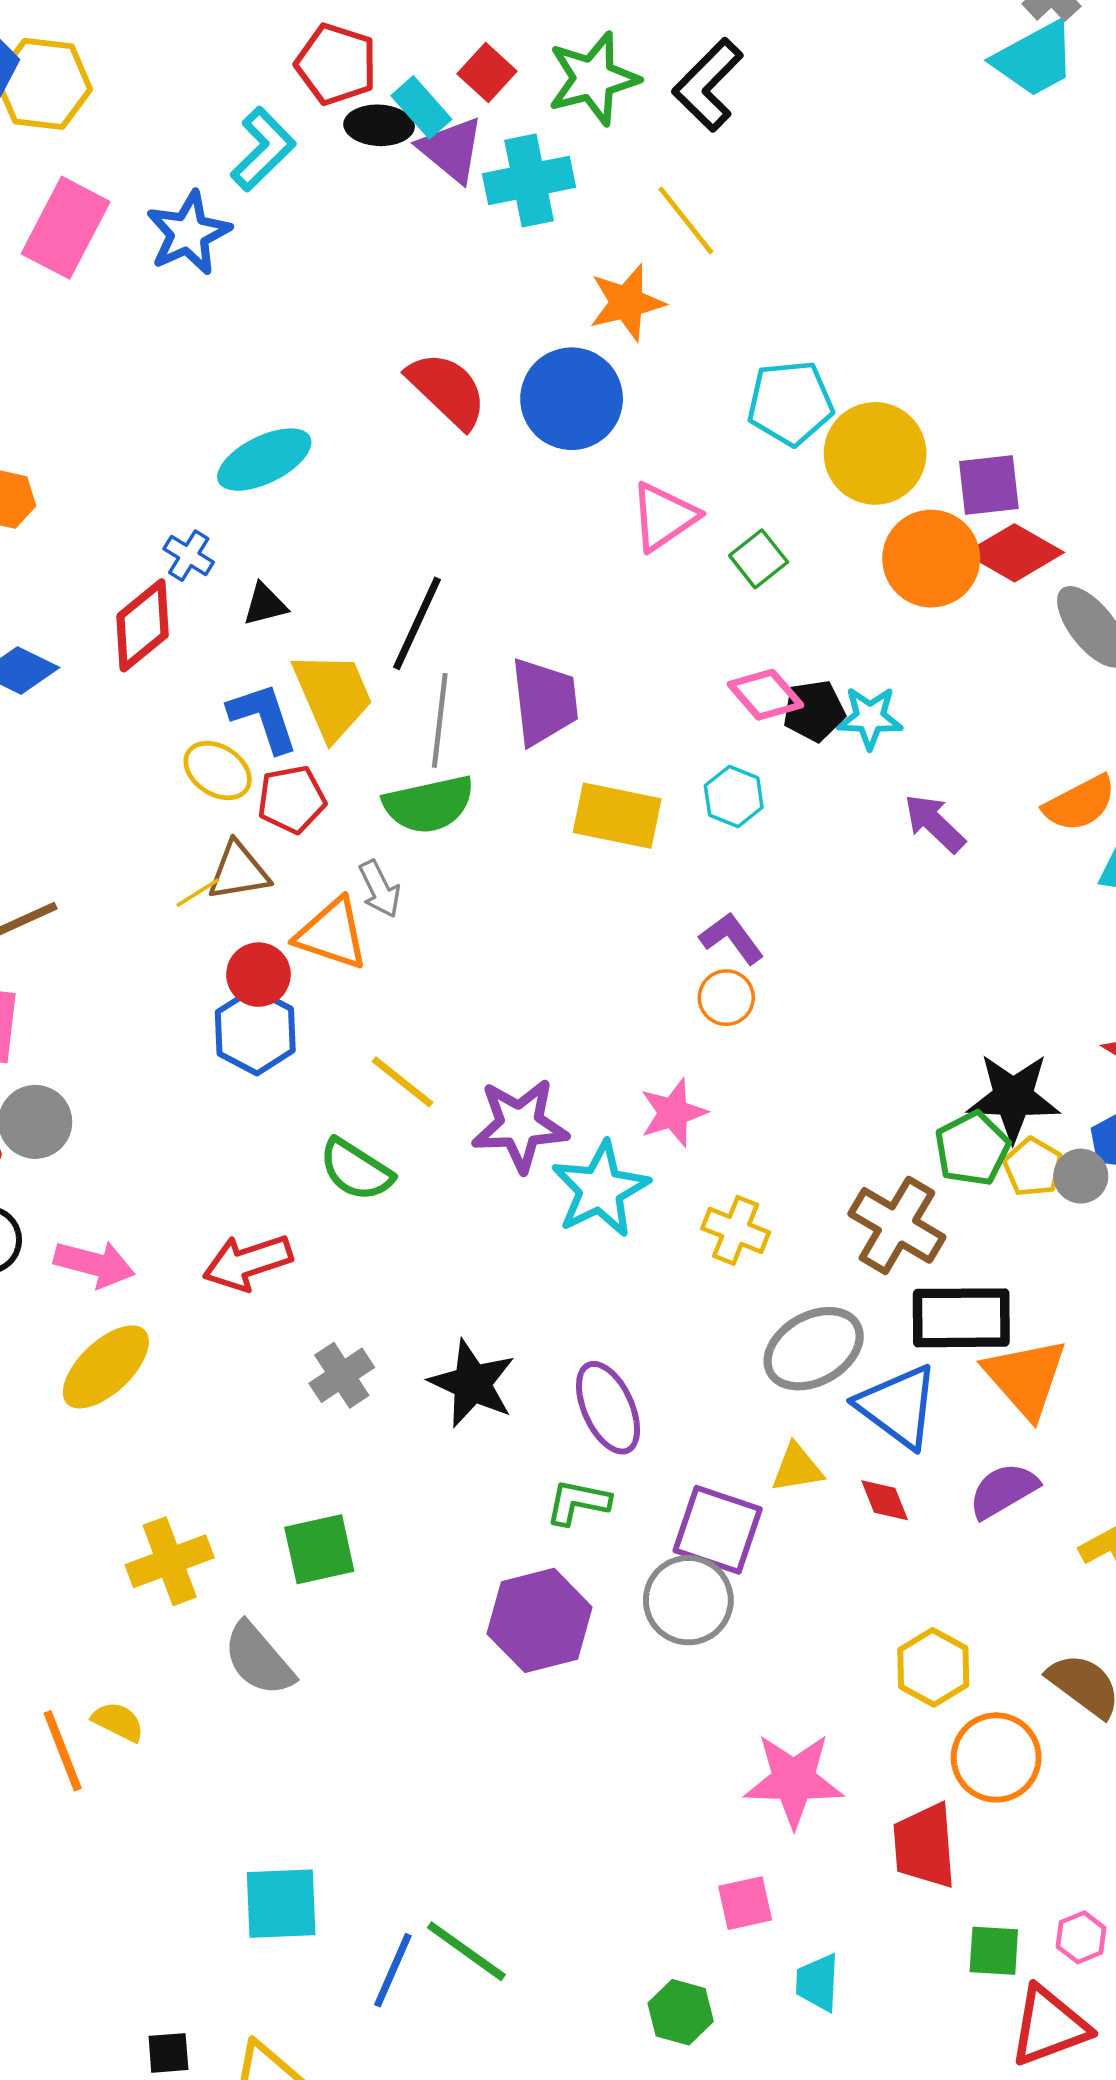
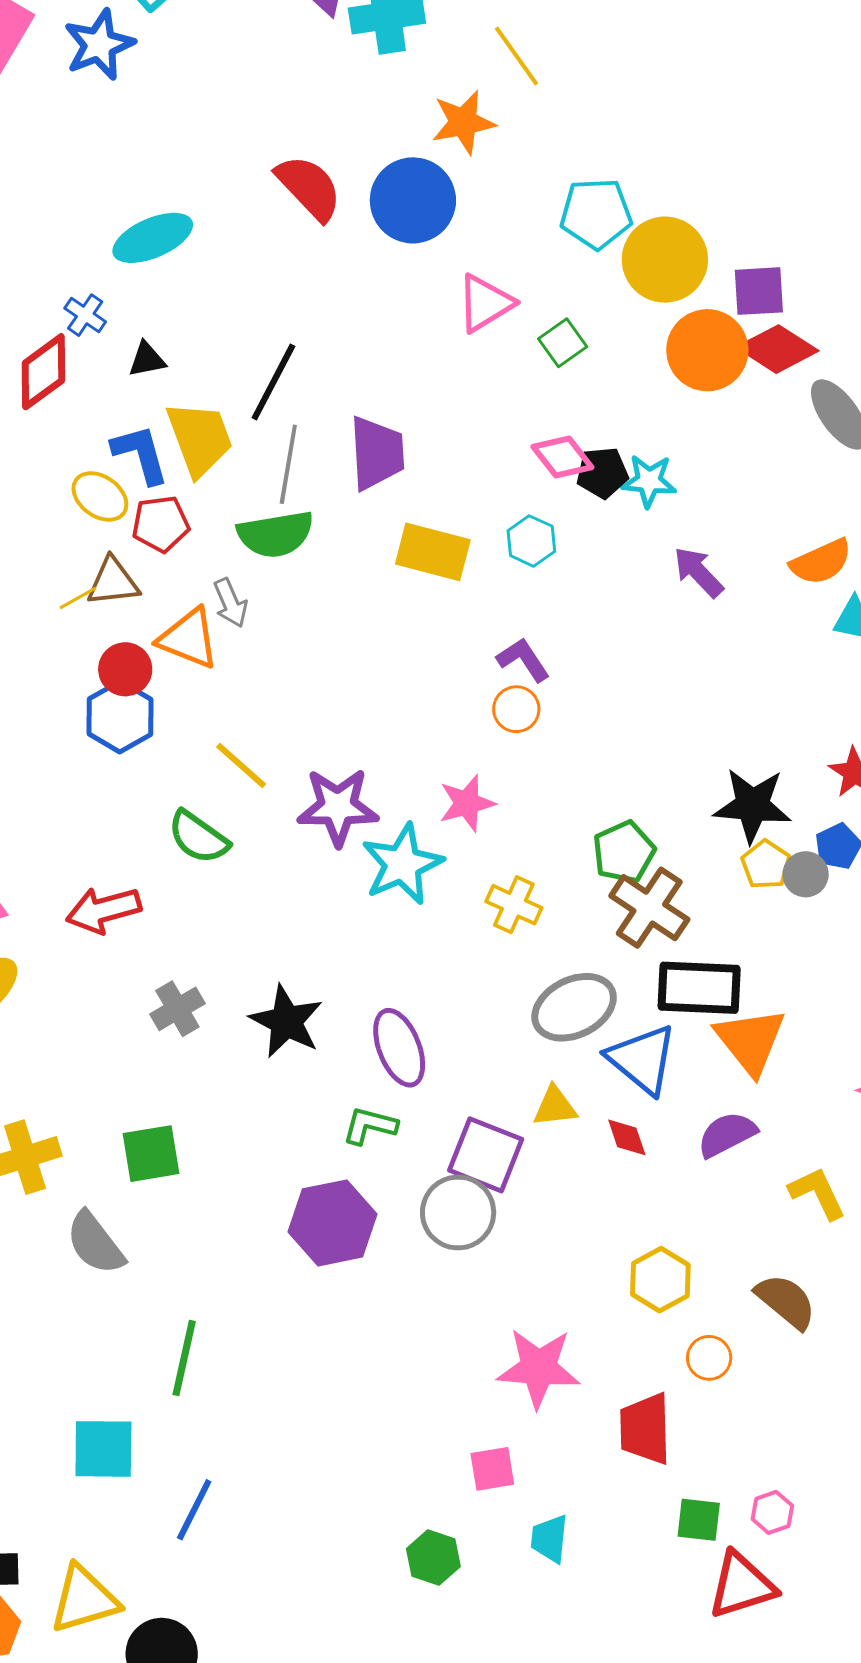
green pentagon: (972, 1149) -> (624, 852), moved
orange circle: (996, 1757) -> (709, 1358), size x0.6
green line: (466, 1951) -> (184, 1358), moved, turned 64

